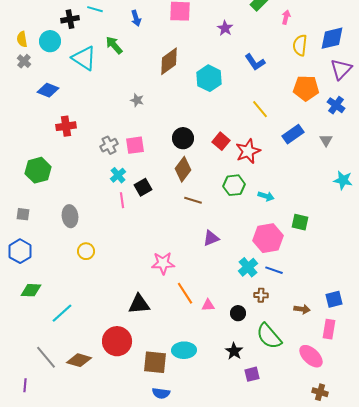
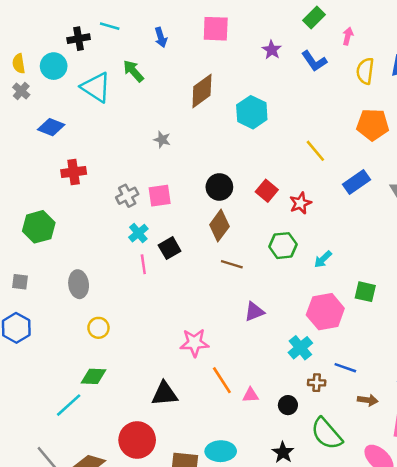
blue L-shape: (255, 62) -> (314, 61), moved
red star: (248, 151) -> (300, 203), size x0.7
cyan arrow: (266, 196) -> (323, 259), turned 119
blue line: (274, 270) -> (345, 368), moved
green diamond: (31, 290) -> (94, 376), moved

